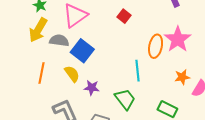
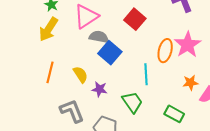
red square: (124, 16) -> (135, 19), size x1.5
gray semicircle: (59, 41) -> (99, 37), moved
blue square: (82, 51) -> (110, 53), moved

